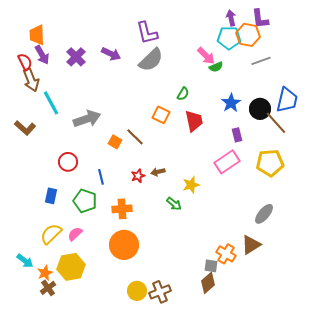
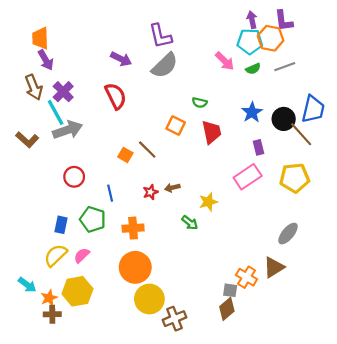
purple cross: (76, 57) -> (63, 92), moved
red semicircle: (25, 62) -> (116, 96), moved, size x1.4
green semicircle: (216, 67) -> (253, 69), moved
green semicircle: (183, 94) -> (200, 103), turned 72
gray arrow: (87, 119) -> (68, 130), moved
blue rectangle: (51, 196) -> (61, 225), moved
brown cross: (48, 288) -> (52, 314), turned 35
yellow circle: (137, 291) -> (149, 299), moved, size x1.4

